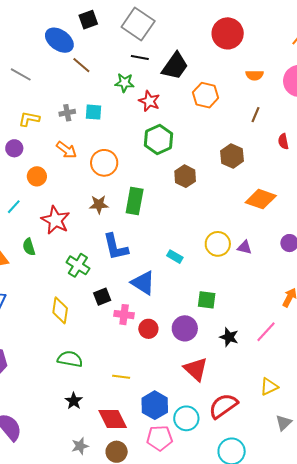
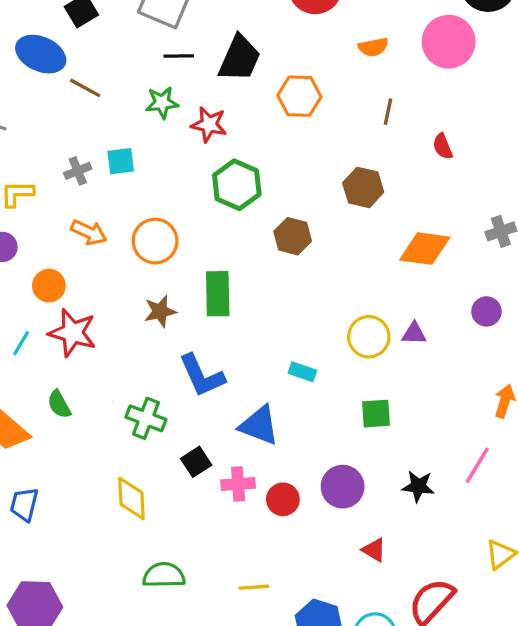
red star: (55, 220) -> (72, 333), moved
green square: (207, 300) -> (376, 414), moved
red triangle: (196, 369) -> (374, 550), size x0.6

